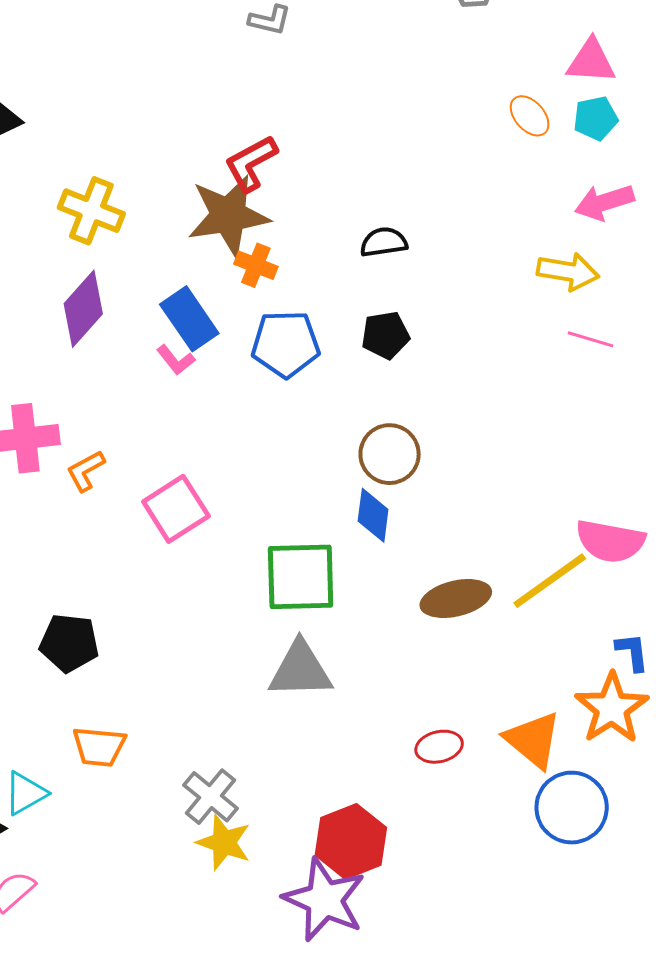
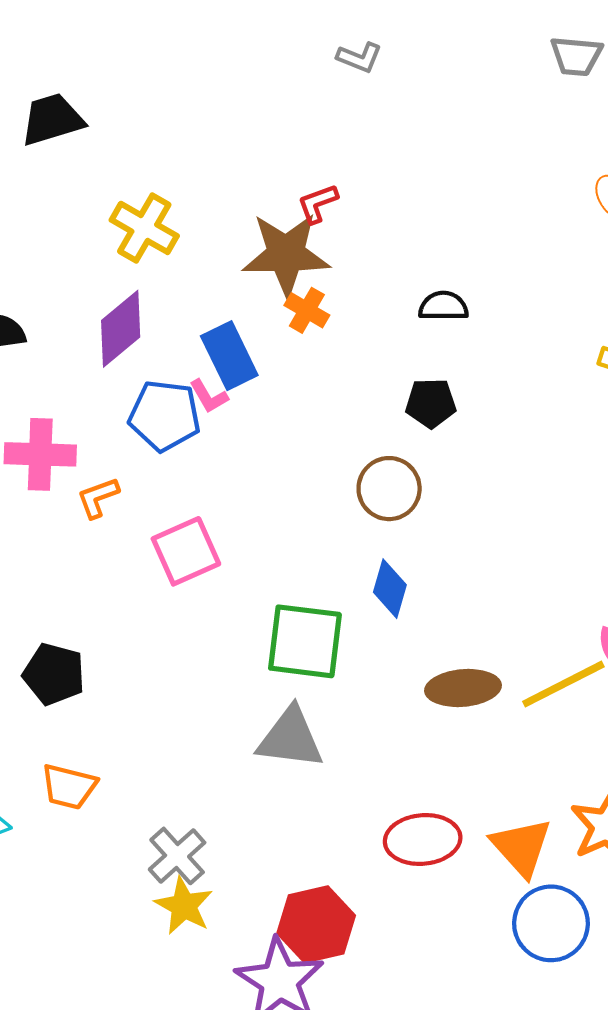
red L-shape: (251, 163) -> (318, 203), size x0.7
blue pentagon: (286, 344) -> (165, 416), moved
brown circle: (390, 454) -> (389, 489), moved
red ellipse: (439, 747) -> (423, 840), size x1.5

